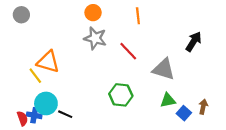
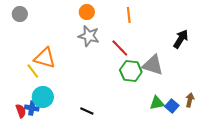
green hexagon: (121, 95) -> (131, 71), moved
green triangle: (168, 100) -> (157, 103), moved
black line: (65, 114) -> (87, 111), moved

